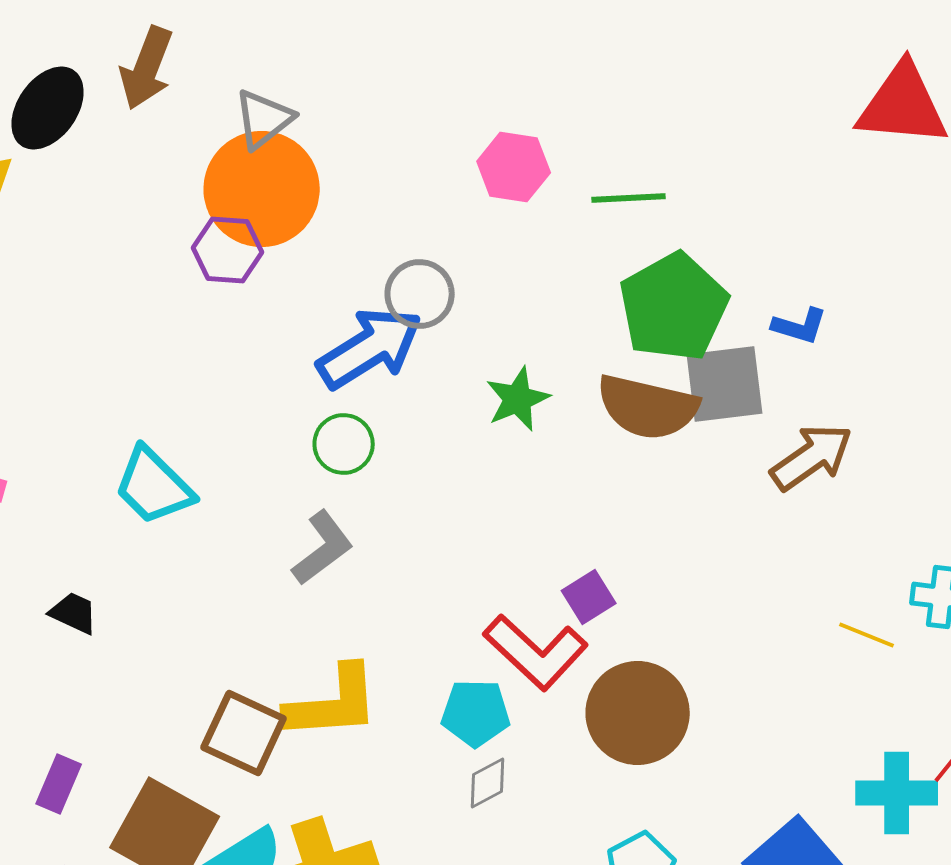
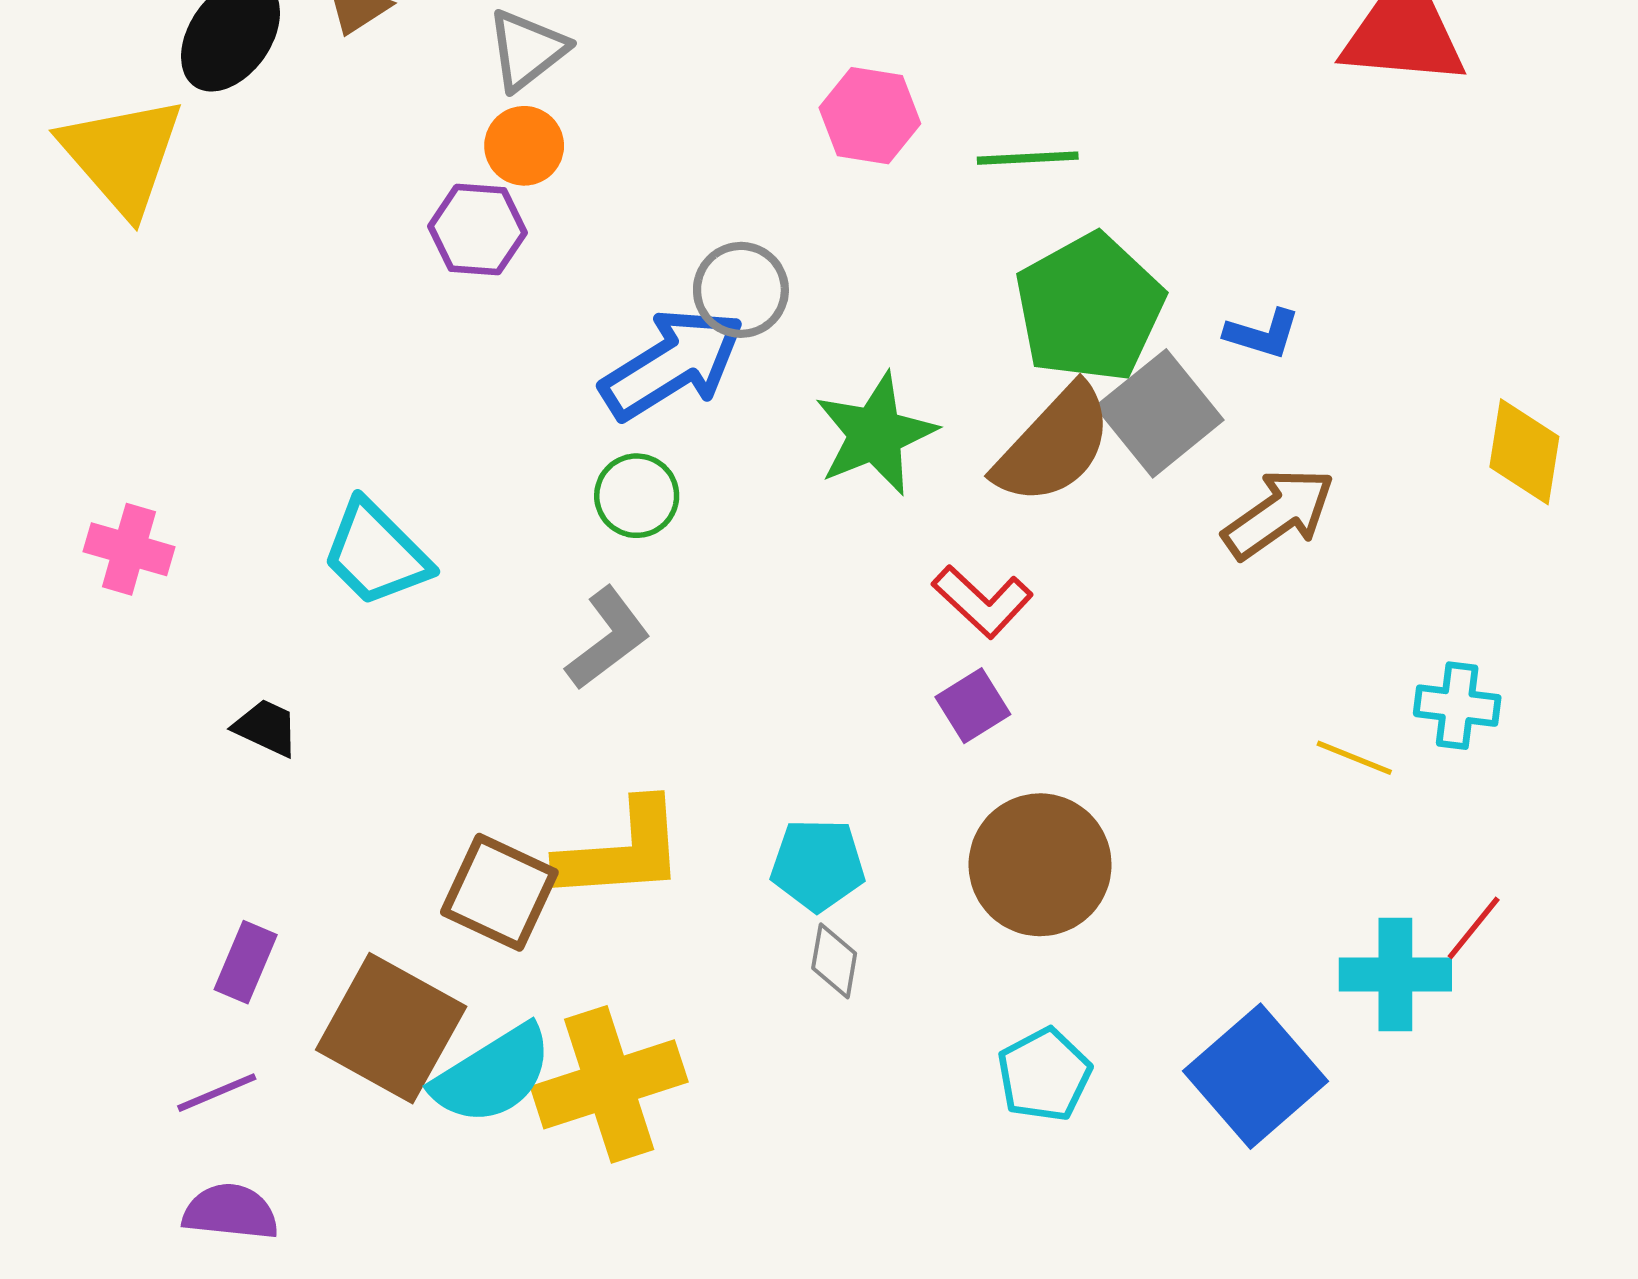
orange circle: (262, 189) -> (524, 146), size x0.5
gray square: (725, 384) -> (1159, 413), turned -32
green star: (518, 399) -> (875, 434), size x1.4
brown semicircle: (648, 407) -> (1054, 445), turned -60
red L-shape: (536, 652) -> (982, 601), moved, size x0.7
gray diamond: (488, 783) -> (834, 961), turned -52

